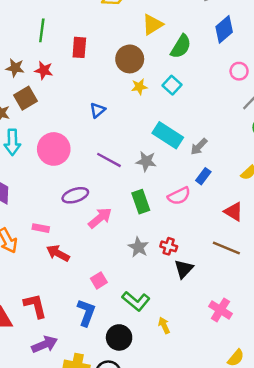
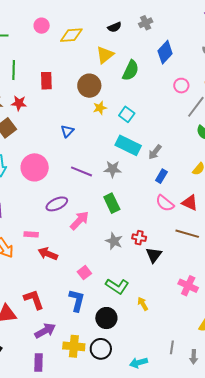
cyan square: (172, 85) -> (127, 114), moved
pink semicircle: (179, 196) -> (165, 203), moved, turned 72

